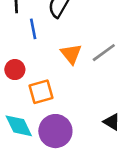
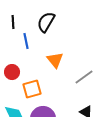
gray line: (104, 53) -> (84, 77), moved

